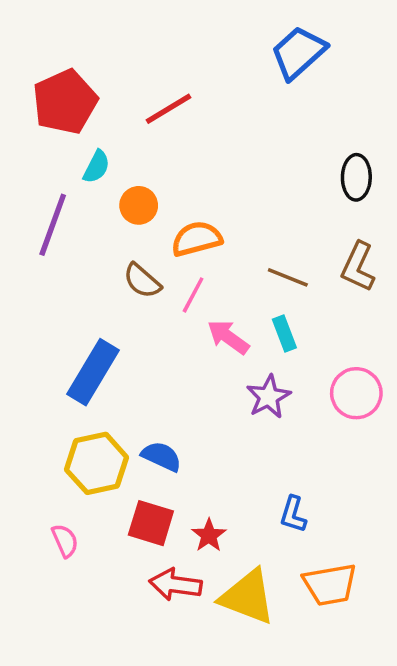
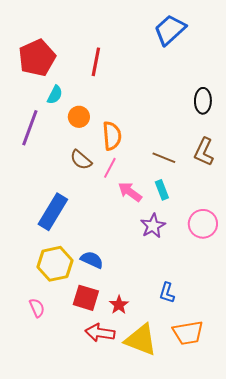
red line: (169, 109) -> (96, 62), turned -48
orange semicircle: (197, 239) -> (112, 136), turned 100

